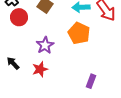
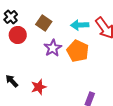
purple star: (45, 45) -> (53, 48), moved

